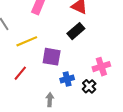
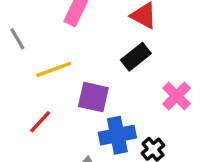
pink cross: (101, 67) -> (177, 96), moved, turned -30
blue cross: (67, 79) -> (117, 135), size x1.5

